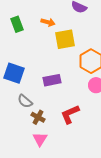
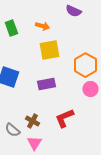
yellow square: (65, 39) -> (49, 50), moved
gray semicircle: (25, 101) -> (12, 130), moved

